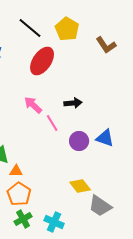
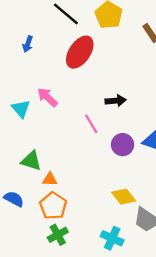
pink arrow: (33, 105) -> (47, 97), moved
cyan cross: (54, 222) -> (112, 238), moved

